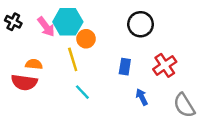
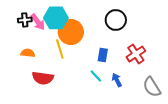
black cross: (13, 22) -> (25, 20), moved, turned -32
orange circle: (86, 39) -> (71, 32), size x1.6
red semicircle: (24, 82) -> (43, 78), moved
cyan line: (82, 92) -> (96, 76), moved

